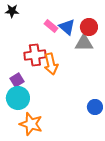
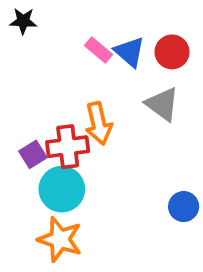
gray triangle: (84, 43) -> (162, 104), moved, turned 36
red cross: (35, 55) -> (68, 147), moved
cyan circle: (18, 98) -> (62, 189), moved

